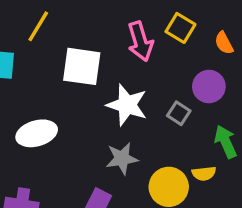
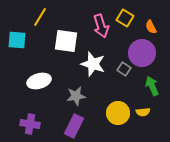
purple circle: (209, 87) -> (142, 53), size x1.4
gray star: (122, 158) -> (76, 96), moved
yellow semicircle: (204, 173) -> (143, 112), moved

